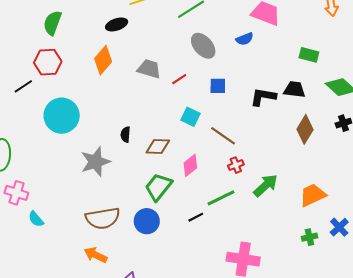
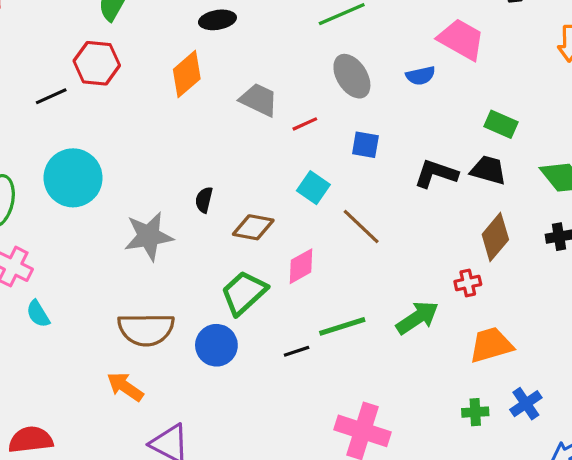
green rectangle: (309, 55) -> (501, 124), moved
cyan circle: (62, 116) -> (73, 178), moved
red cross: (236, 165) -> (468, 283), moved

